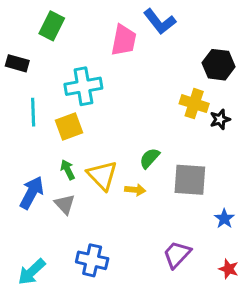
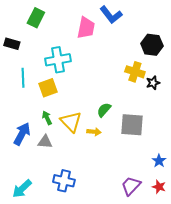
gray triangle: (65, 204) -> (45, 142), turned -42
blue star: (224, 219) -> (159, 161), moved
purple trapezoid: (177, 255) -> (131, 186), moved

